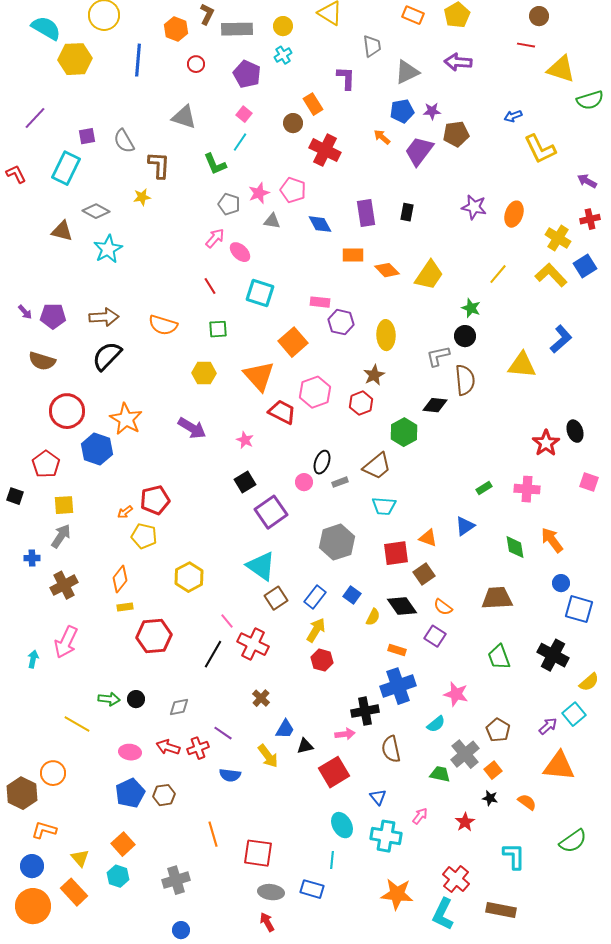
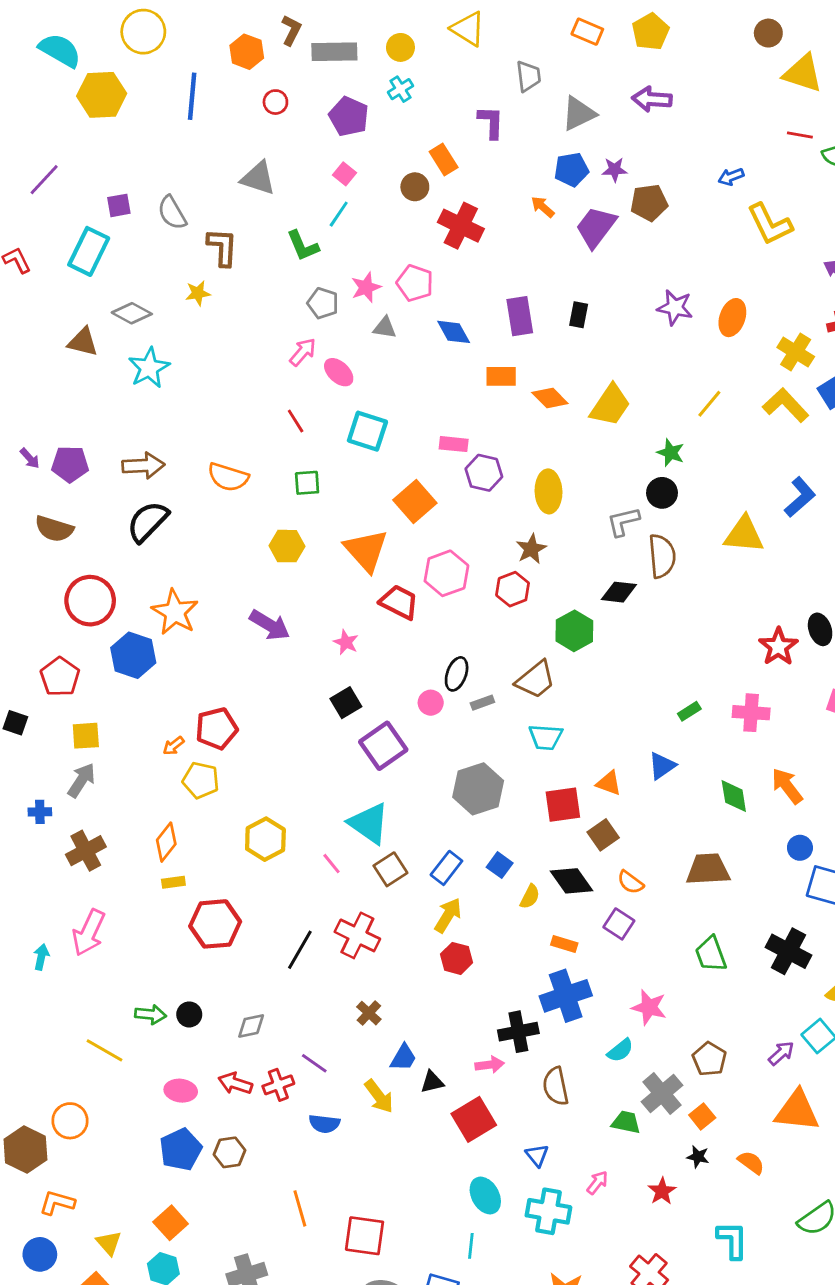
red line: (526, 45) -> (800, 135), moved
yellow triangle: (561, 69) -> (803, 73), moved
pink line: (227, 621) -> (332, 864), moved

